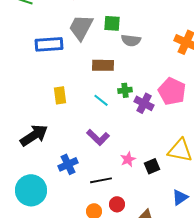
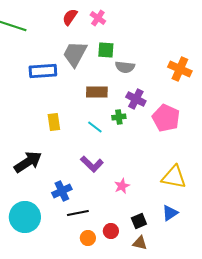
purple cross: (144, 103) -> (136, 99), moved
black square: (152, 166) -> (139, 221), moved
black line: (101, 180) -> (78, 213), moved
blue triangle: (180, 197) -> (170, 213), moved

